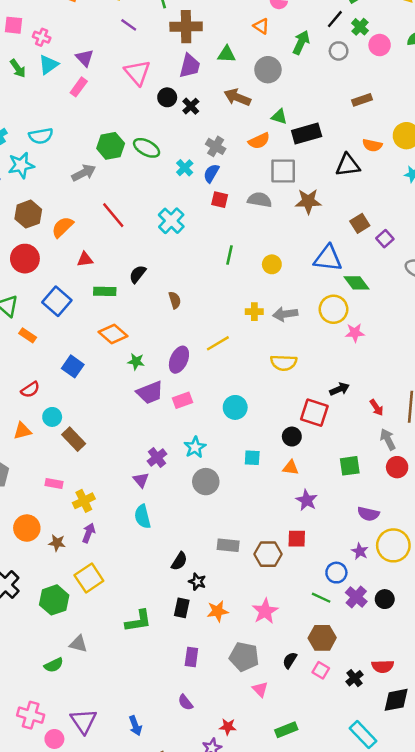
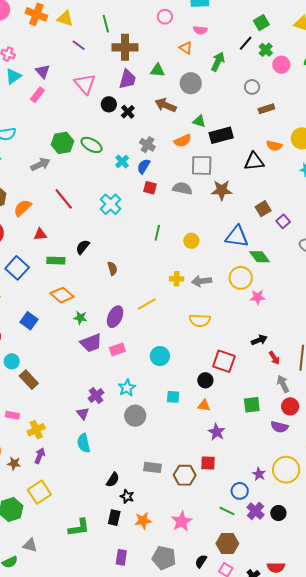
gray circle: (339, 51) -> (252, 87), moved
black arrow: (339, 389) -> (259, 340), moved
purple semicircle: (368, 514) -> (279, 427), moved

